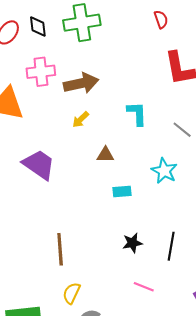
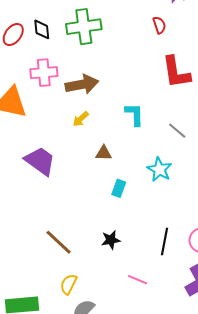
cyan rectangle: (122, 191) -> (119, 188), turned -66
black star: (132, 243) -> (111, 240), moved
brown line: (60, 249) -> (59, 242), turned -44

